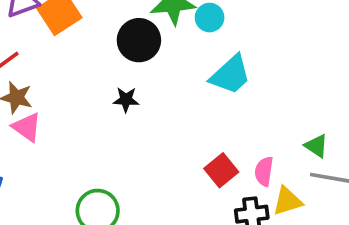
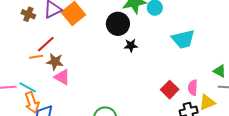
cyan trapezoid: (230, 75) -> (183, 39), moved, turned 35
black star: (126, 100) -> (131, 45), moved

